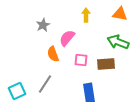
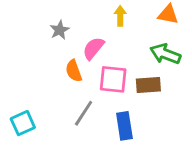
pink square: (81, 60) -> (113, 79), size x1.5
gray line: (45, 84) -> (84, 113), moved

